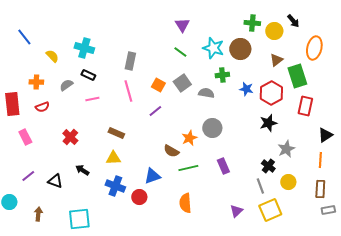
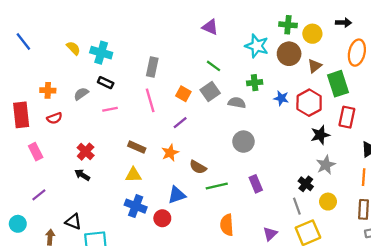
black arrow: (293, 21) -> (344, 23), moved, turned -48
purple triangle: (182, 25) -> (210, 27), turned -35
blue line: (24, 37) -> (23, 41), moved
cyan star: (213, 48) -> (257, 46), moved
brown circle: (240, 49) -> (289, 54), moved
green line: (180, 52) -> (213, 66), moved
yellow semicircle: (52, 56) -> (73, 48), moved
black star: (268, 123) -> (320, 135), moved
orange star: (189, 138) -> (170, 153), moved
black arrow: (82, 170) -> (82, 175), moved
black triangle: (55, 181) -> (73, 222), moved
orange semicircle: (185, 203) -> (227, 225), moved

